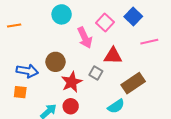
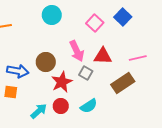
pink arrow: (85, 38) -> (77, 51), moved
pink line: (149, 42) -> (138, 58), moved
cyan semicircle: (116, 106) -> (89, 106), moved

